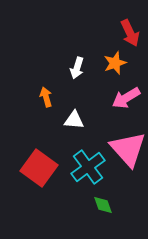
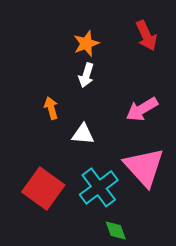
orange star: (115, 63) -> (86, 44), moved

